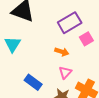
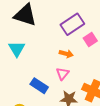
pink triangle: (65, 72) -> (62, 74), moved

